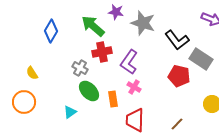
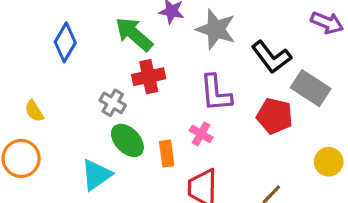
purple L-shape: (129, 62) -> (216, 93), moved, turned -40
cyan triangle: (70, 112) -> (96, 175), size x1.5

